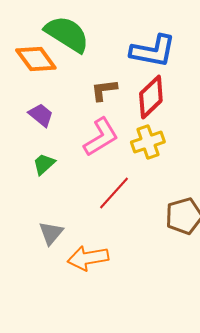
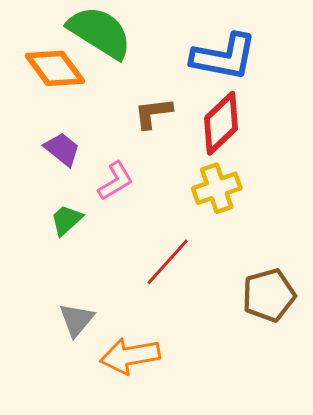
pink L-shape: (101, 137) -> (116, 181), moved, size x0.7

